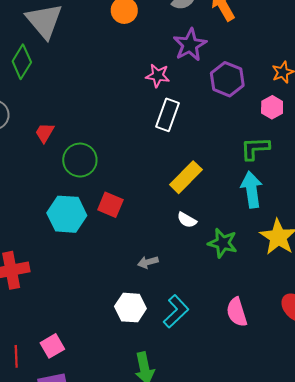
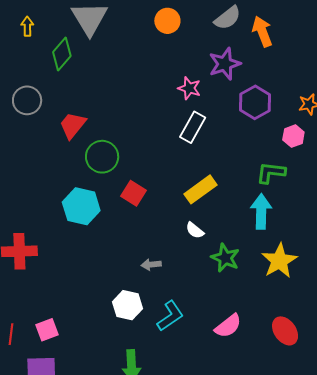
red trapezoid: (45, 133) -> (73, 125), size x1.4
red square: (110, 205) -> (133, 193), moved
pink semicircle: (237, 312) -> (228, 326), turned -120

